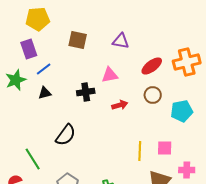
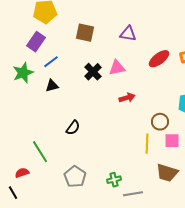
purple rectangle: (29, 49) -> (36, 42), turned 54
black cross: (86, 92) -> (93, 72), moved, turned -36
brown circle: (153, 95) -> (160, 122), moved
black semicircle: (66, 135) -> (73, 128), size x0.7

